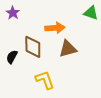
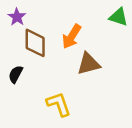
orange arrow: (55, 28) -> (72, 36), turned 126
brown diamond: (33, 47) -> (35, 43), moved

